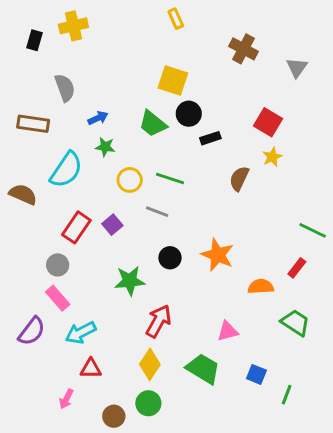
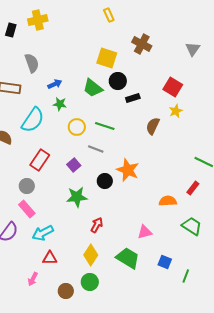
brown cross: (243, 49) -> (142, 44), moved
purple square: (112, 225) -> (74, 165), moved
orange star: (218, 255) -> (128, 170), moved
red arrow: (158, 321) -> (97, 225), size x0.7

